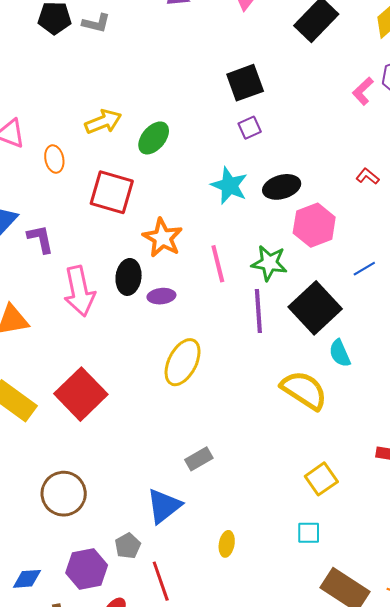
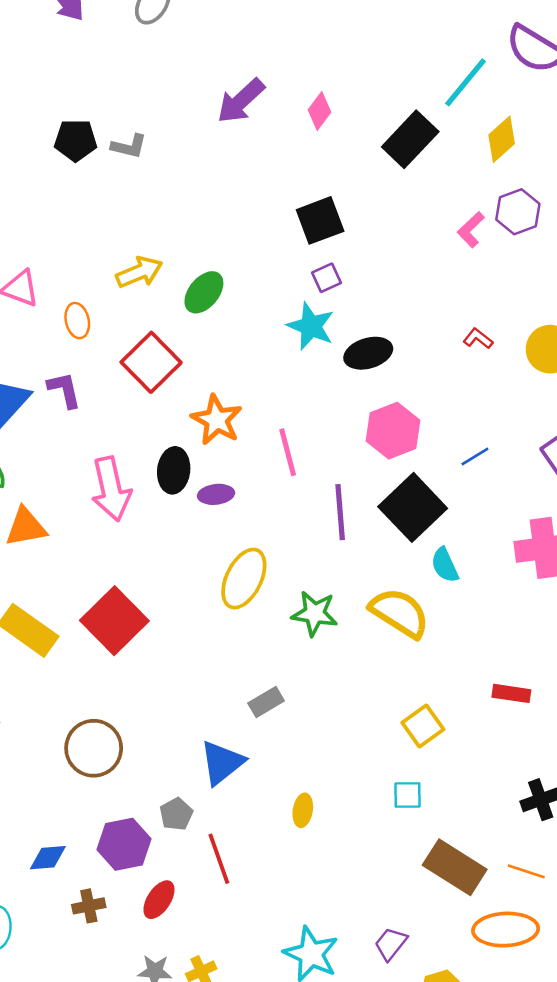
cyan star: (229, 186) -> (311, 326), moved
red square: (112, 192) -> (151, 362), turned 30
pink hexagon: (314, 225) -> (393, 431), moved
purple L-shape: (40, 239) -> (64, 390), moved
green star: (269, 263) -> (315, 613), moved

